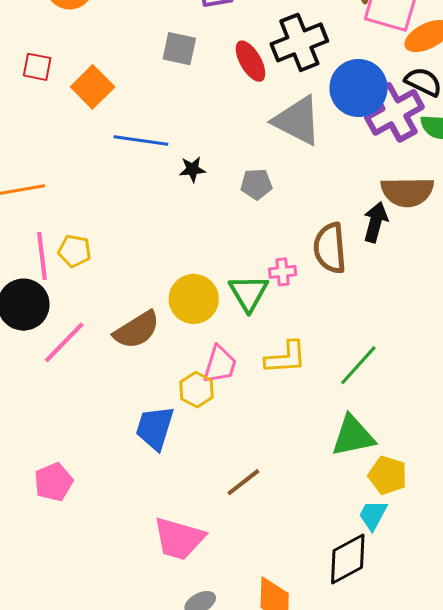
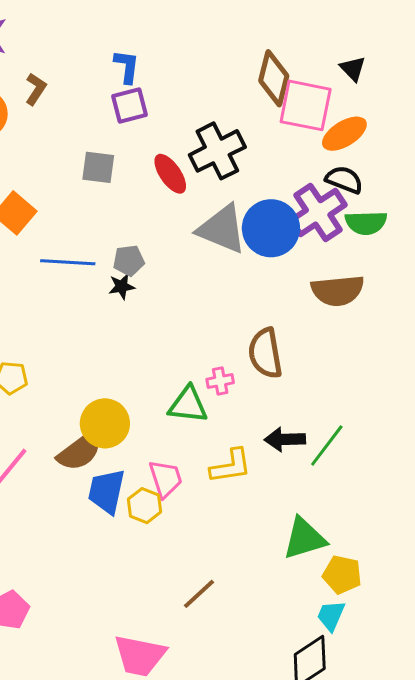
blue circle: (358, 88) -> (271, 228), moved
gray pentagon: (256, 184) -> (129, 261), moved
black arrow: (375, 222) -> (285, 439), moved, turned -102
green triangle: (248, 293) -> (188, 405), turned -48
yellow circle: (194, 299) -> (105, 423), moved
pink trapezoid: (220, 365) -> (166, 479), turned -30
green line: (358, 365) -> (327, 446), moved
blue trapezoid: (155, 428) -> (107, 491), moved

